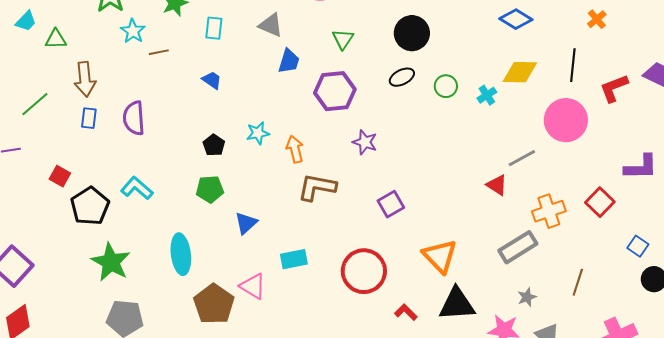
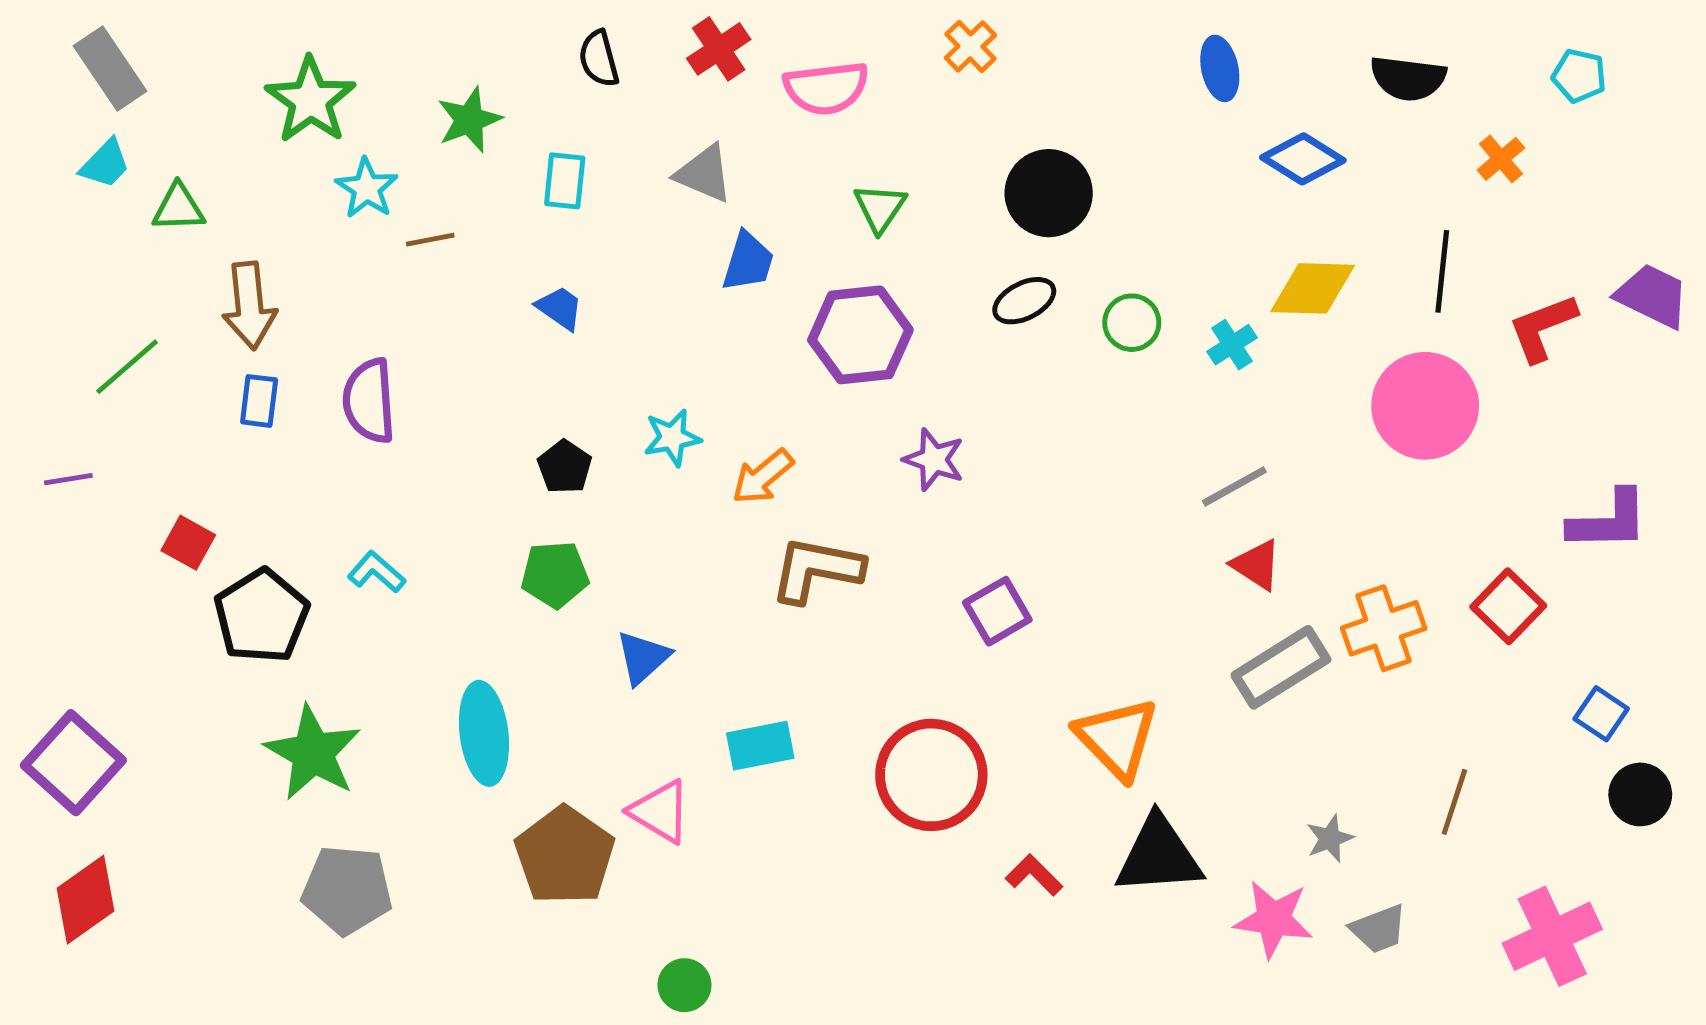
orange arrow: (295, 149) -> (763, 477), turned -116
gray line: (522, 158) -> (1234, 486), moved
cyan L-shape: (137, 188) -> (376, 572), size x0.7
gray rectangle: (518, 247) -> (1281, 667), moved

